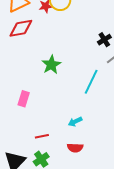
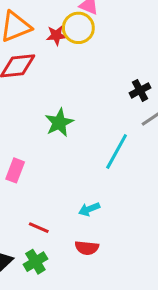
red line: (42, 136) -> (39, 228), turned 32

